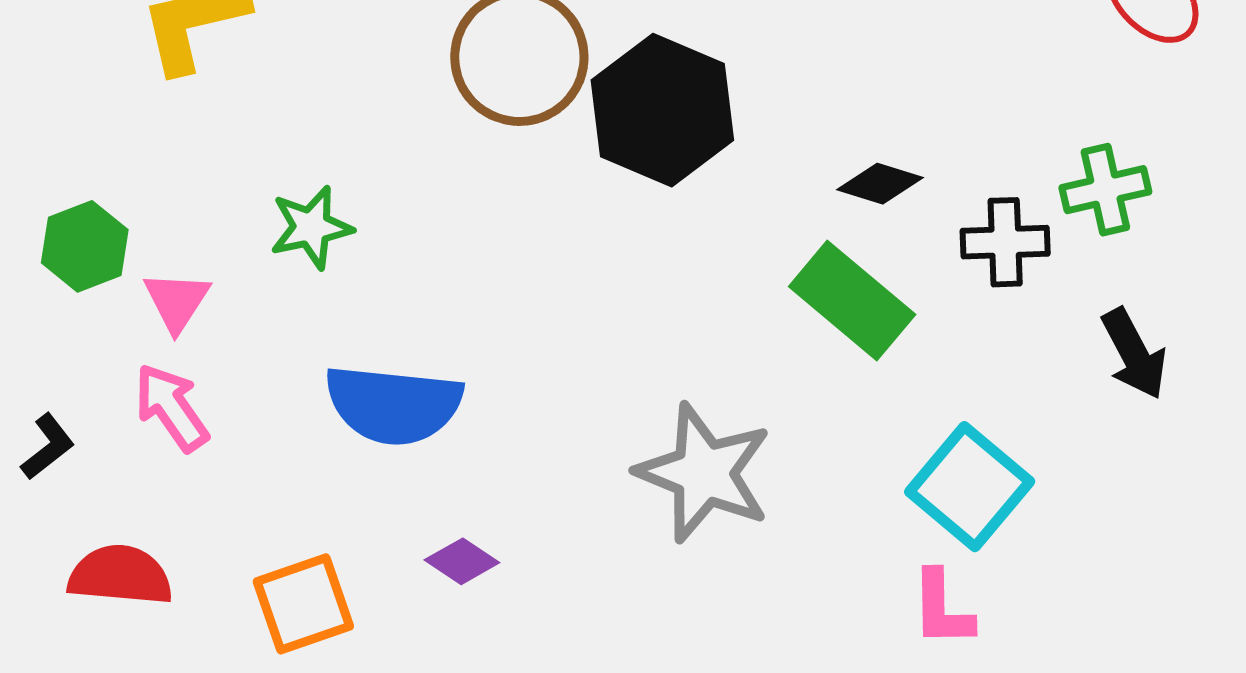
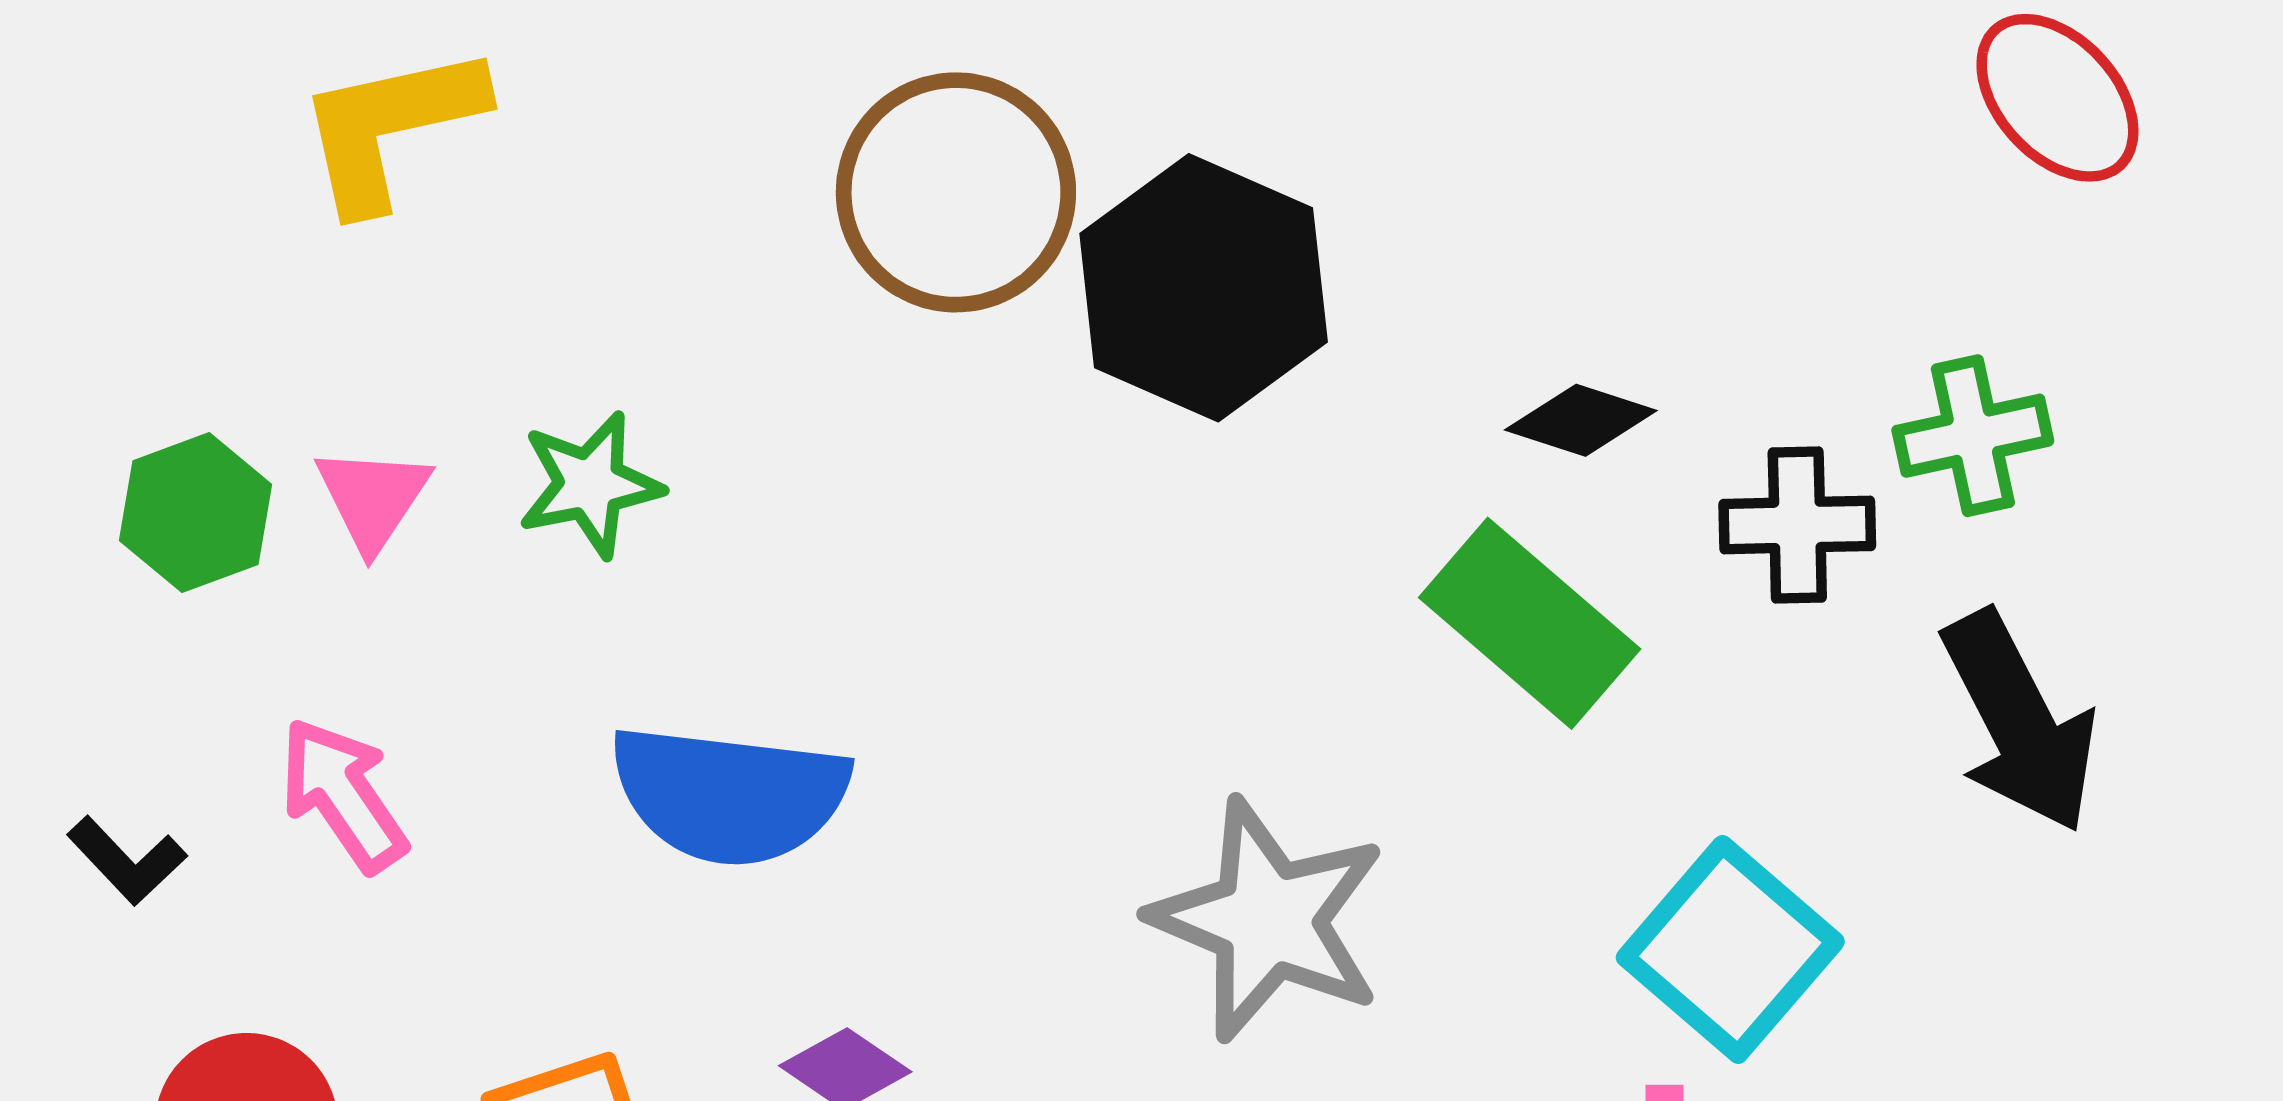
pink triangle: (177, 301) -> (373, 498), moved
black arrow: (1134, 354) -> (2019, 722), size x1.4
black L-shape: (48, 447) -> (127, 861), turned 84

